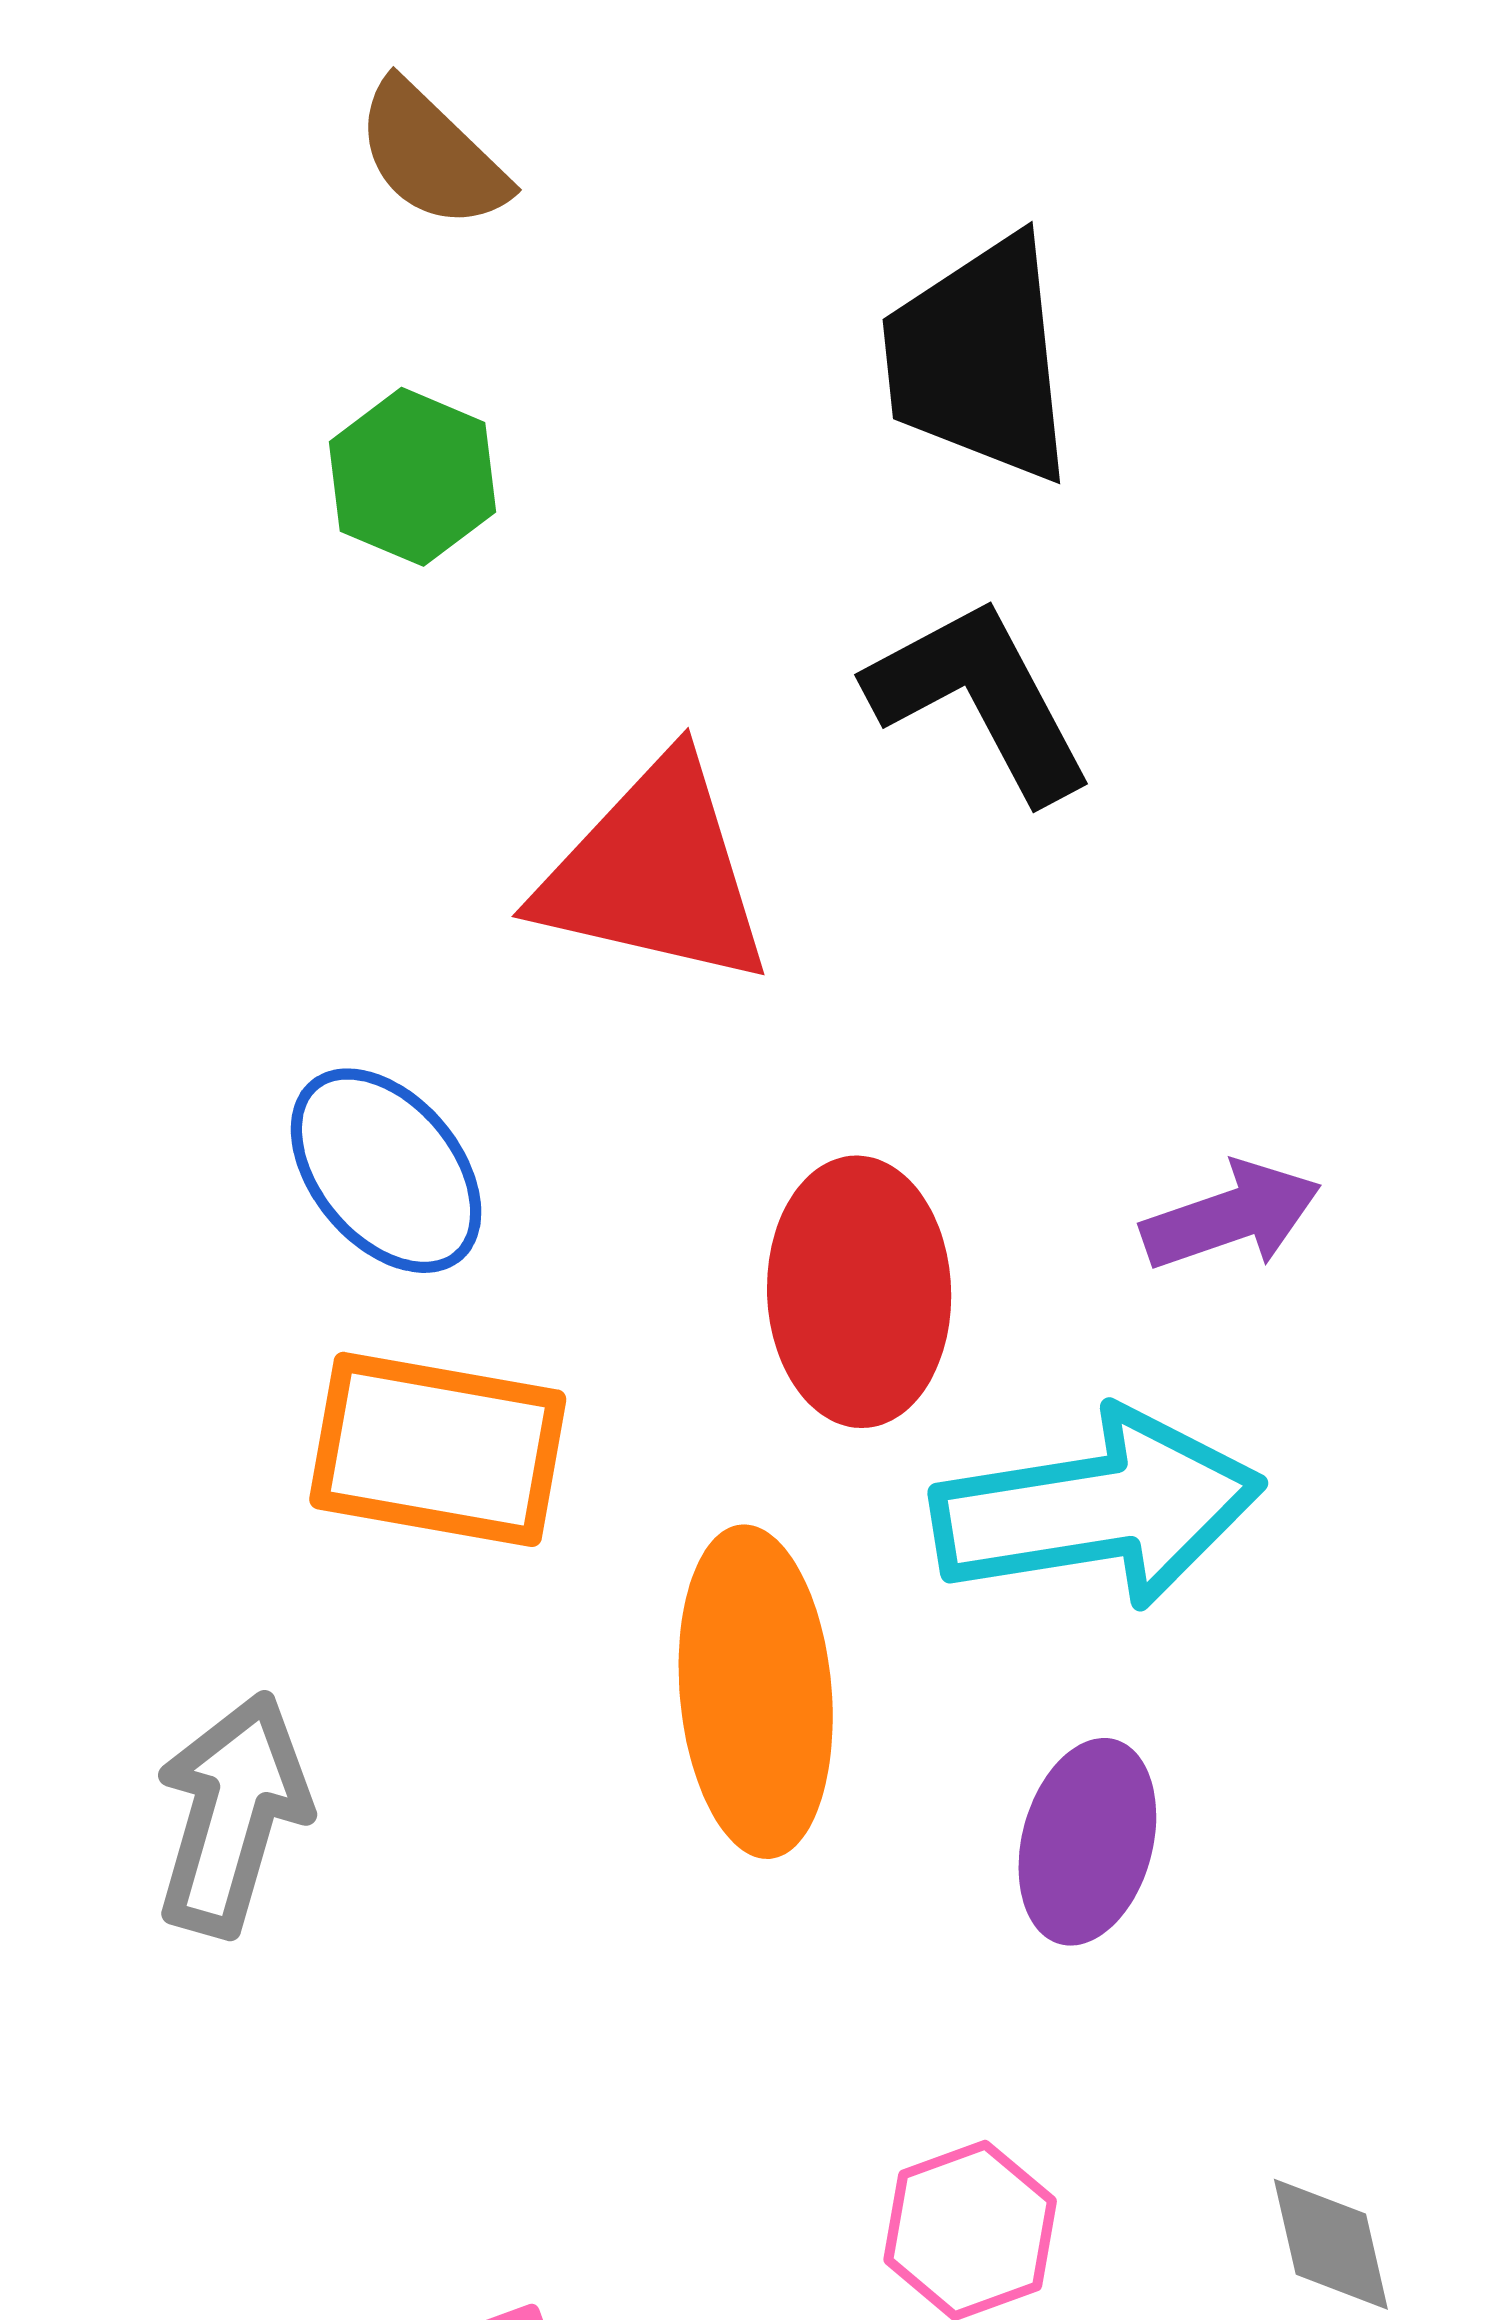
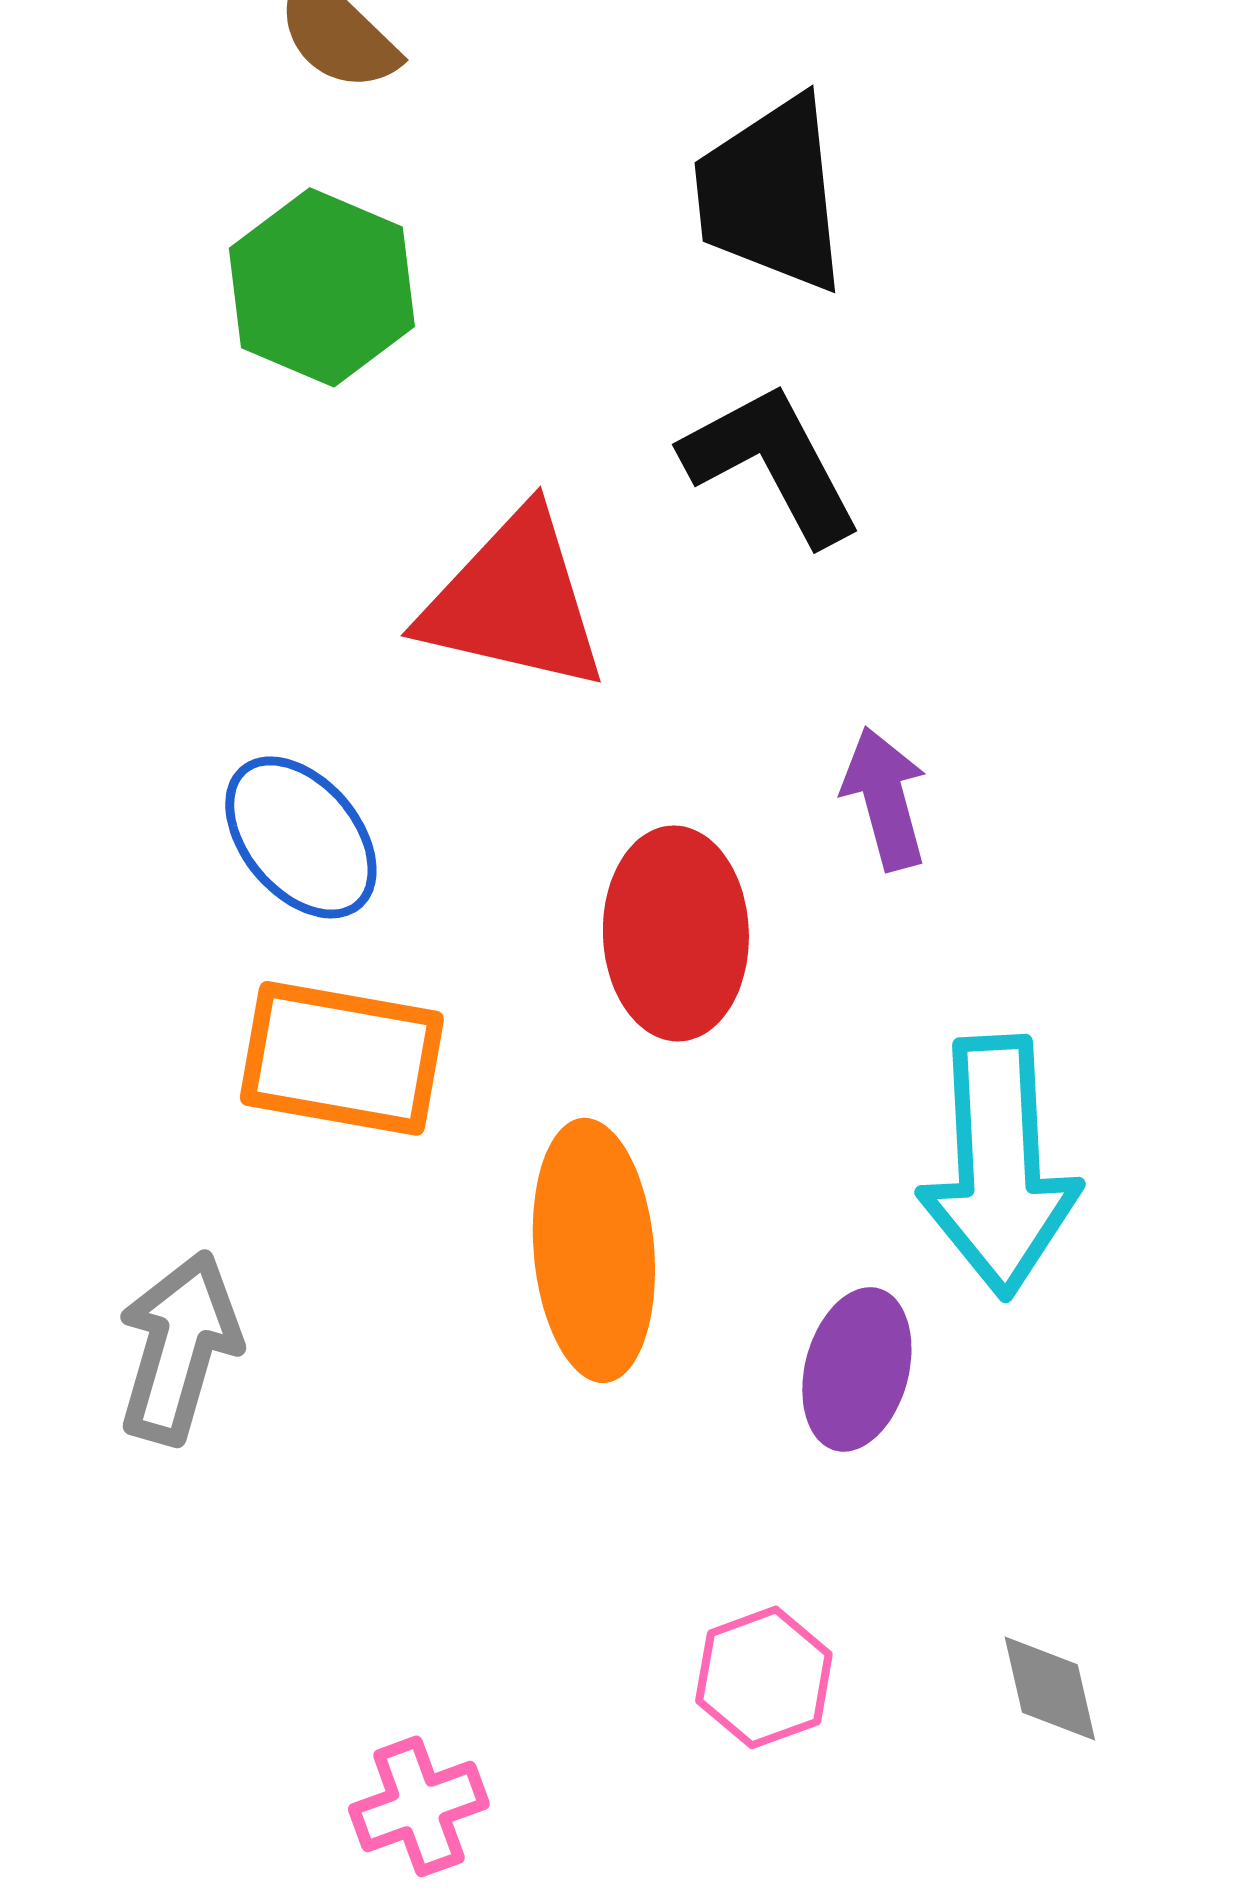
green hexagon: (413, 477) -> (322, 287), size x1.4
purple arrow: (1231, 1216) -> (885, 798), moved, turned -86
cyan arrow: (1098, 1509) -> (999, 1166), moved, turned 96

